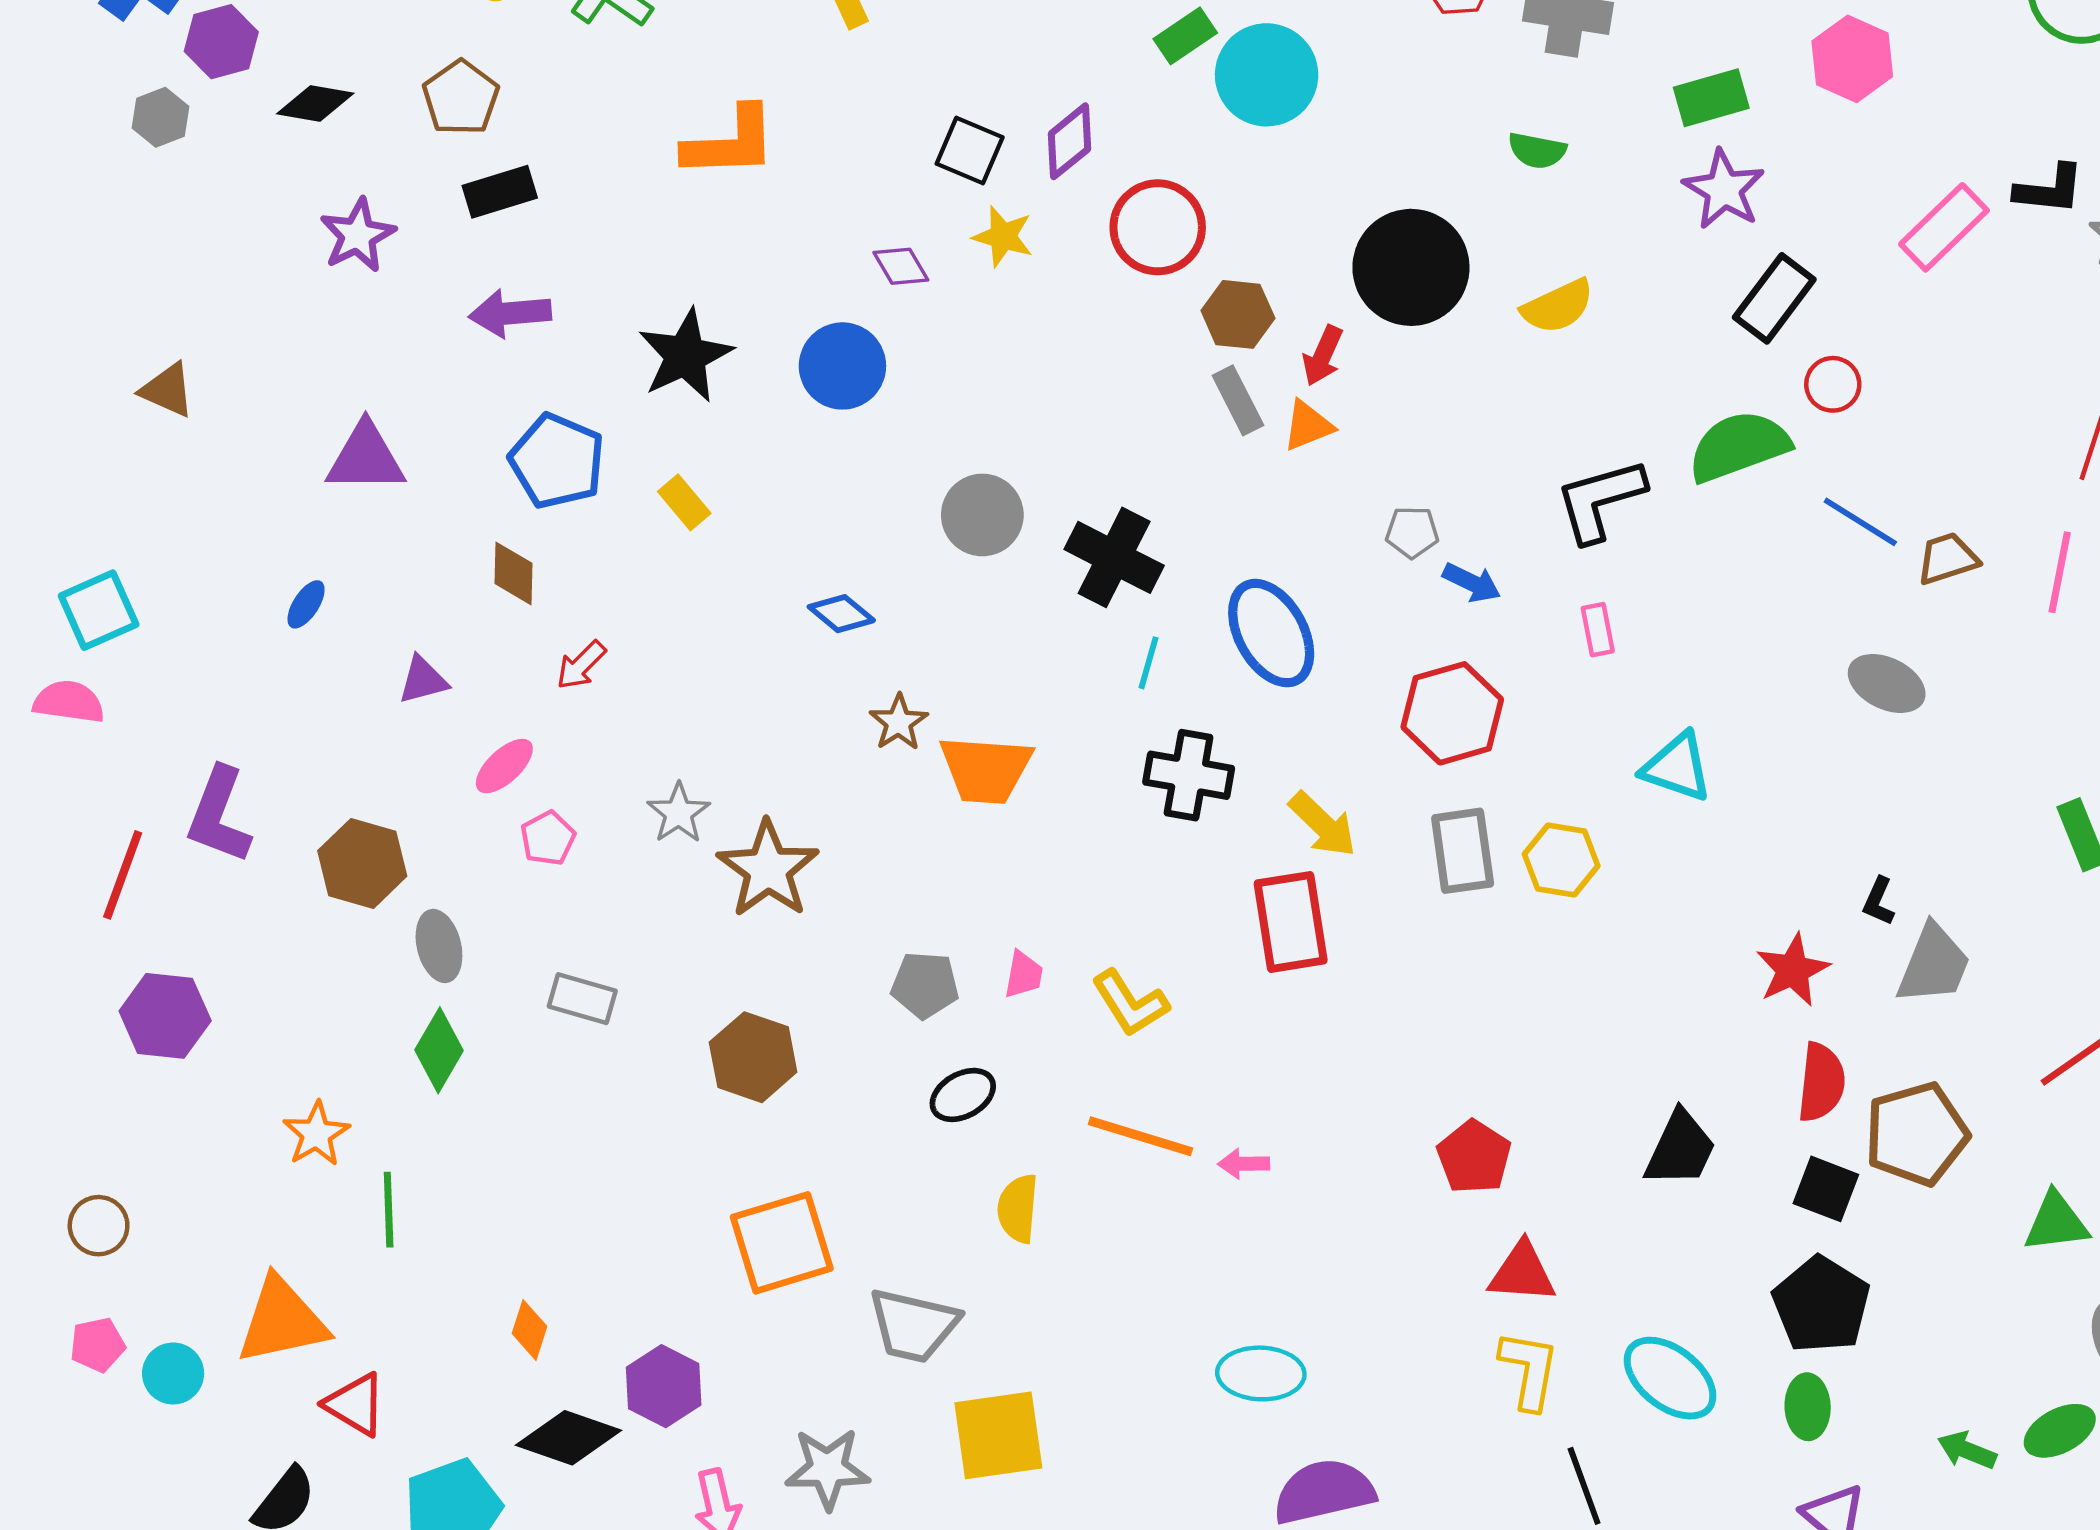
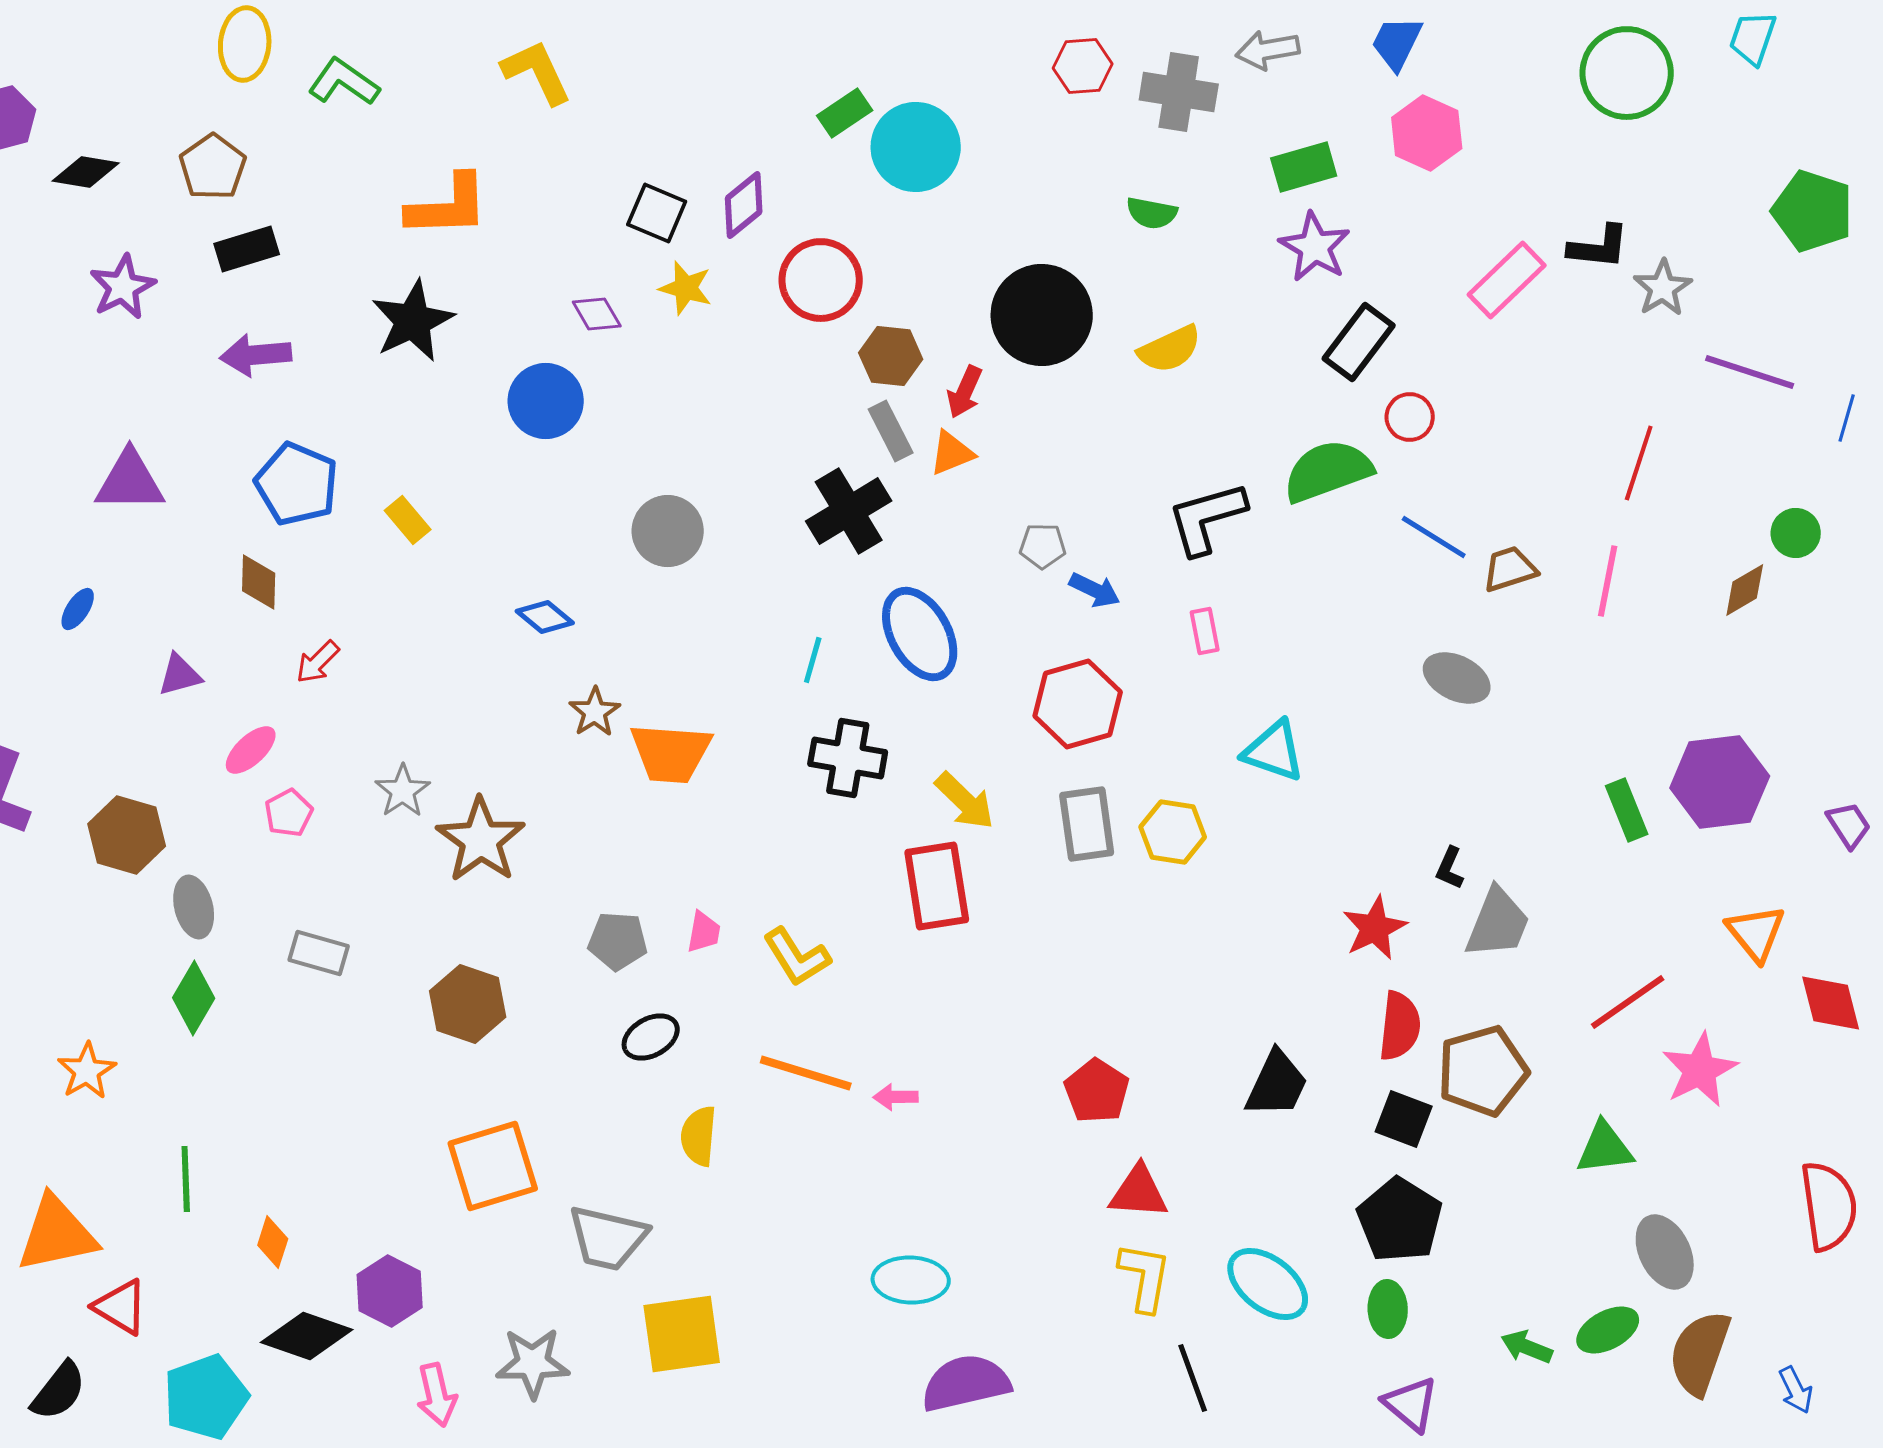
black star: (685, 356) -> (413, 321), moved
black cross: (1114, 557) -> (849, 511), moved, turned 32
green line: (389, 1210) -> (186, 1179), moved

